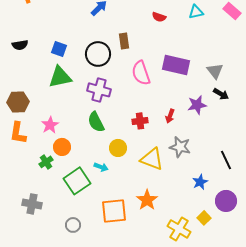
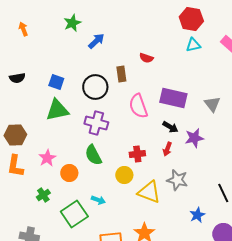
red semicircle: (159, 17) -> (146, 58), moved
black arrow: (221, 94) -> (170, 127), moved
orange circle: (62, 147) -> (69, 173), moved
yellow circle: (118, 148) -> (124, 175), moved

